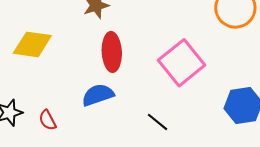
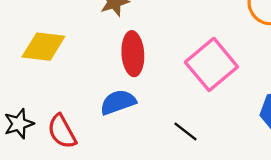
red semicircle: (47, 120) -> (62, 131), size x1.5

